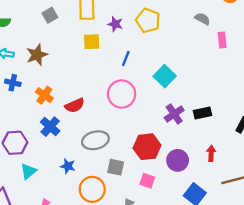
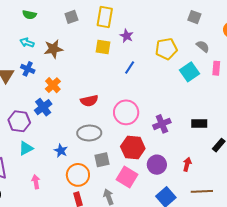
yellow pentagon: (148, 20) -> (166, 49), moved, turned 30
cyan square: (165, 76) -> (190, 72), moved
pink circle: (122, 94) -> (126, 112), moved
red semicircle: (75, 105) -> (89, 101), moved
black rectangle: (203, 113) -> (199, 124), moved
blue cross: (50, 127) -> (43, 107), moved
gray square: (116, 167) -> (102, 160), turned -35
pink square: (147, 181) -> (127, 177), size x1.5

